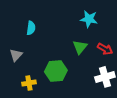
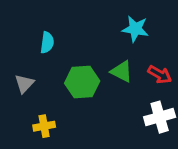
green triangle: (80, 47) -> (122, 71), turned -42
green hexagon: (56, 71) -> (82, 82), moved

